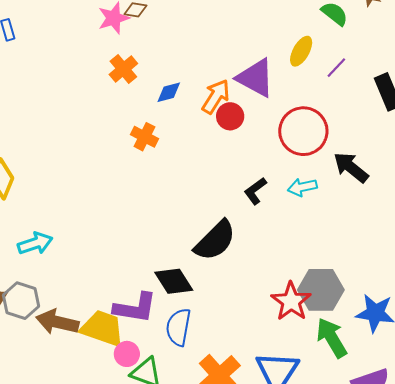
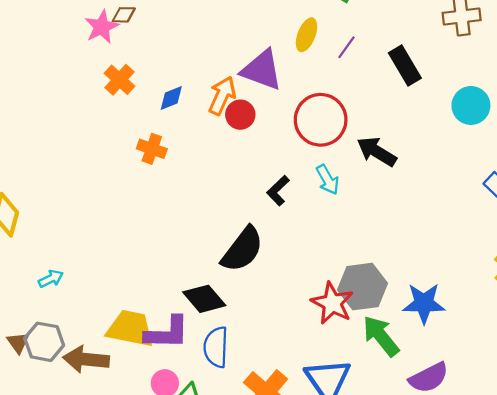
cyan arrow: (302, 187) -> (328, 180), turned -100
cyan arrow: (35, 243) -> (51, 279), size x0.7
yellow trapezoid: (102, 328) -> (130, 329), moved

